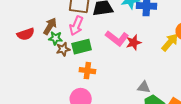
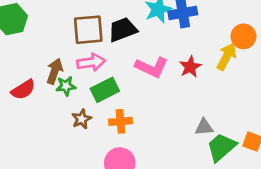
pink arrow: (76, 26) -> (91, 62), turned -108
red star: (134, 42) -> (190, 67), moved
brown star: (63, 49) -> (82, 119), moved

